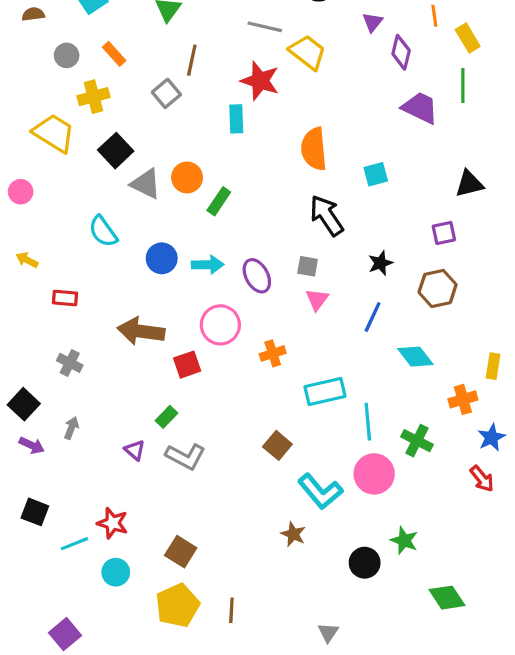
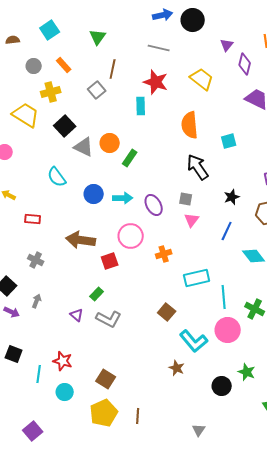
yellow trapezoid: (308, 52) -> (202, 79), moved
cyan line: (75, 544) -> (39, 374), turned -60

